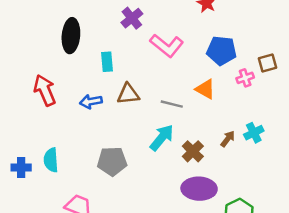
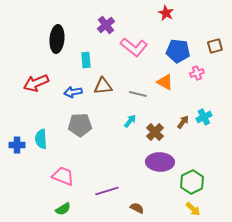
brown square: (268, 63) -> (215, 46), moved
red arrow: (45, 90) -> (36, 83), turned -90
cyan arrow: (162, 138) -> (130, 121), size x0.6
gray pentagon: (112, 161) -> (80, 125), moved

